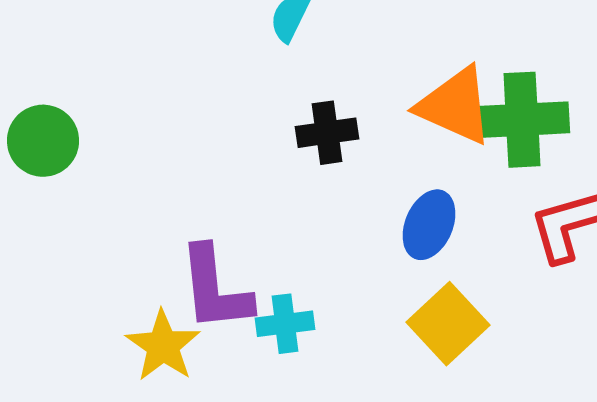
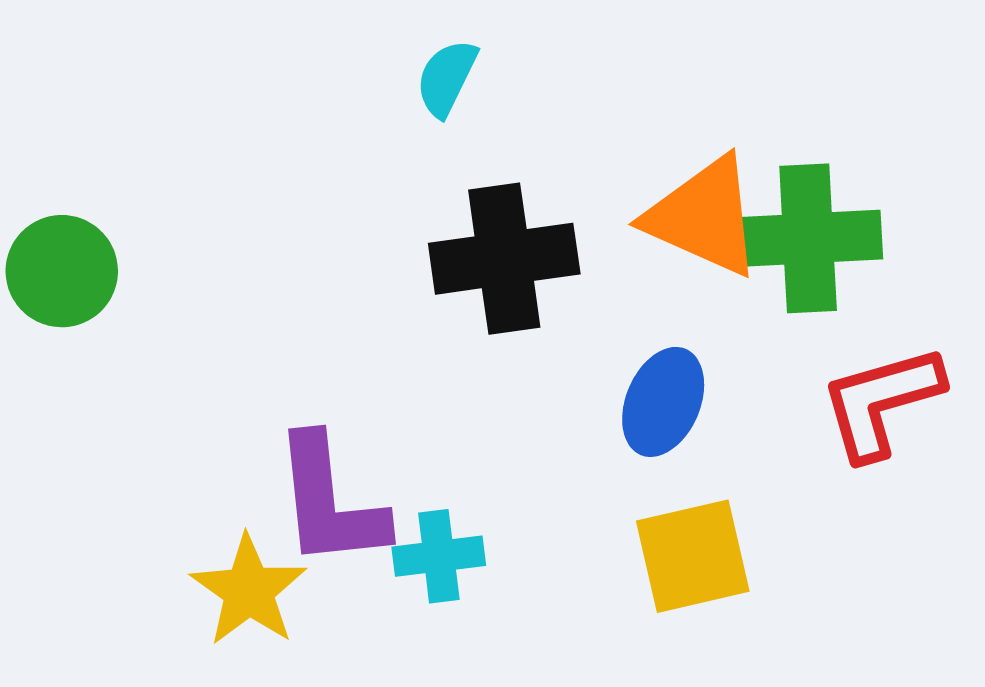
black cross: (327, 133) -> (504, 259), size x1.5
yellow square: (448, 324) -> (693, 556), turned 30

